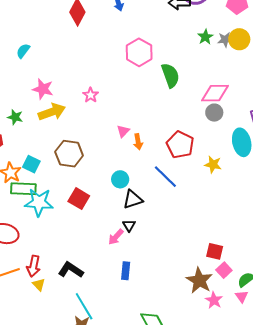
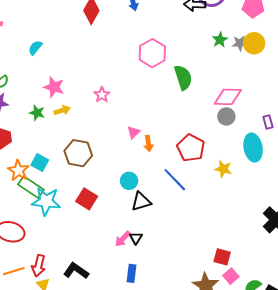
yellow arrow: (52, 112) -> (62, 110), size x0.6
green star: (15, 117) -> (37, 113), moved
green rectangle: (23, 189) -> (31, 187), turned 30
black triangle: (129, 225) -> (136, 238), moved

